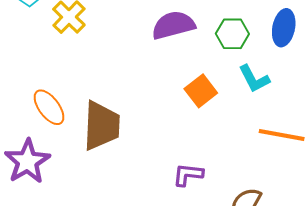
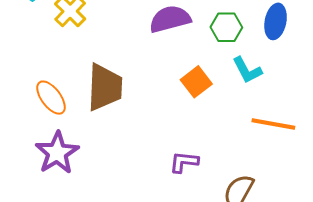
brown trapezoid: (101, 126) -> (105, 87), moved
purple star: (27, 161) -> (57, 153), moved

